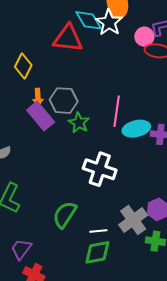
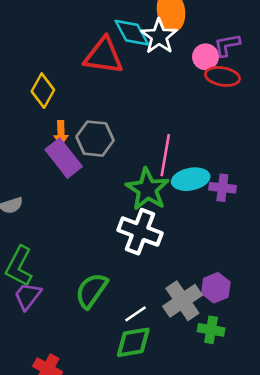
green star: (79, 123) -> (147, 189), moved, size x1.5
white line: (98, 231) -> (136, 314), turned -30
purple trapezoid: (21, 249) -> (28, 296), moved

